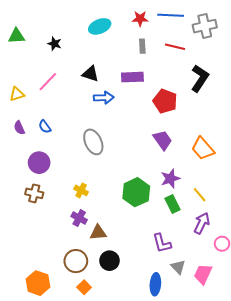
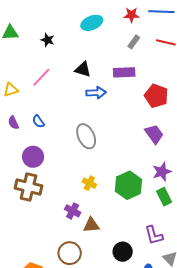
gray rectangle: (142, 46) -> (134, 42), turned 40
yellow cross: (81, 190) -> (89, 183), moved
brown cross: (34, 193) -> (28, 187), size x1.5
black circle: (110, 261) -> (123, 252), moved

